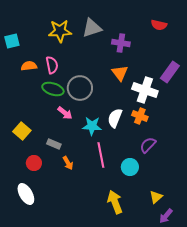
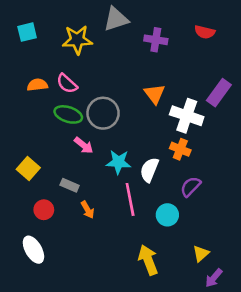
gray triangle: (92, 28) -> (116, 19), moved
cyan square: (12, 41) -> (27, 32), moved
purple cross: (121, 43) -> (156, 40), moved
pink semicircle: (52, 65) -> (67, 84), turned 144
white semicircle: (115, 118) -> (149, 170), moved

